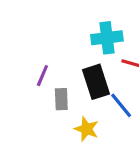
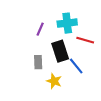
purple line: (42, 76) -> (40, 29), moved

